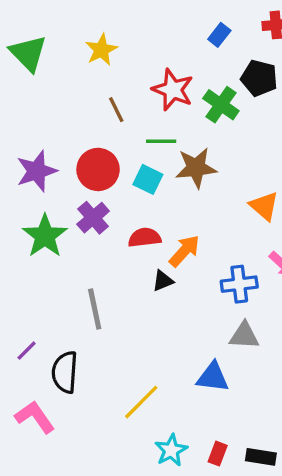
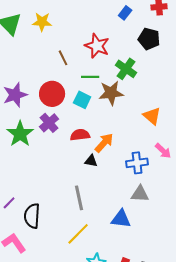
yellow star: (101, 50) -> (42, 22), moved, turned 30
green cross: (221, 105) -> (126, 69), moved
black triangle: (163, 281) -> (91, 161), turned 32
gray line: (95, 309) -> (79, 198), moved

